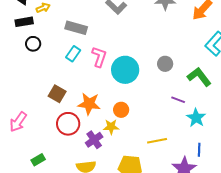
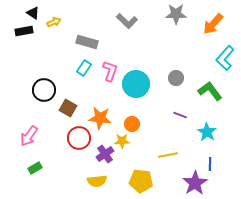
black rectangle: (24, 22) -> (24, 31), moved
black circle: (33, 44) -> (44, 90), moved, size x1.5
purple line: (178, 100) -> (180, 115), moved
green rectangle: (38, 160) -> (35, 168), moved

